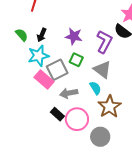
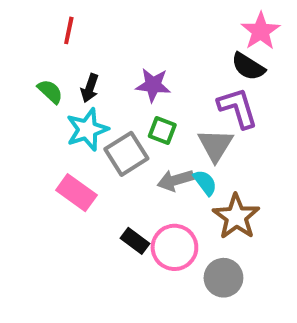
purple L-shape: (104, 42) -> (238, 108), moved, turned -40
gray triangle: (102, 70) -> (215, 145), turned 30
pink rectangle: (44, 79) -> (76, 193), moved
gray arrow: (69, 93) -> (175, 180), moved

